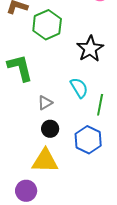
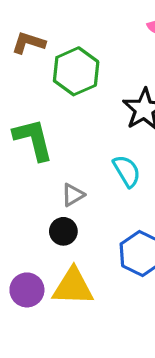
black circle: (50, 129) -> (63, 231), moved
purple circle: (26, 191) -> (27, 290), moved

